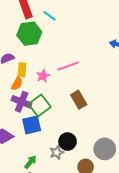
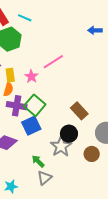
brown rectangle: (79, 100) -> (79, 111), moved
gray star: (57, 152) -> (61, 146), size x1.5
green arrow: (30, 162) -> (38, 161), turned -72

